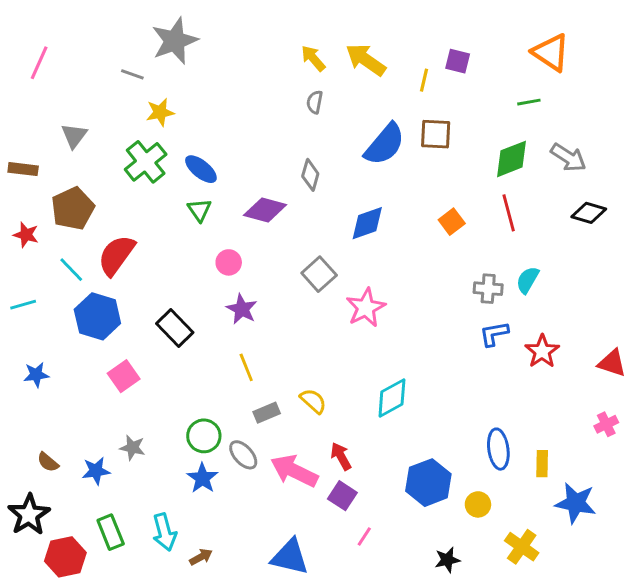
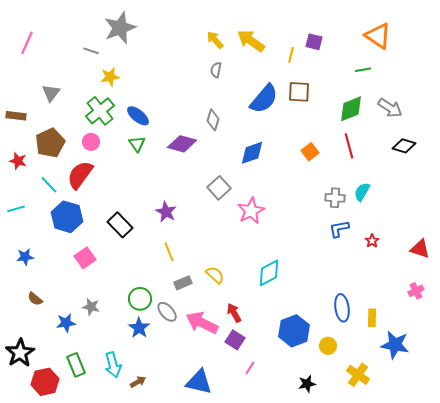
pink circle: (229, 262) -> (91, 142), moved
red star: (542, 351) -> (372, 241), size x0.6
brown semicircle: (48, 462) -> (35, 299), moved

